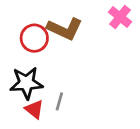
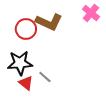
gray line: (59, 101) -> (45, 77), turned -64

